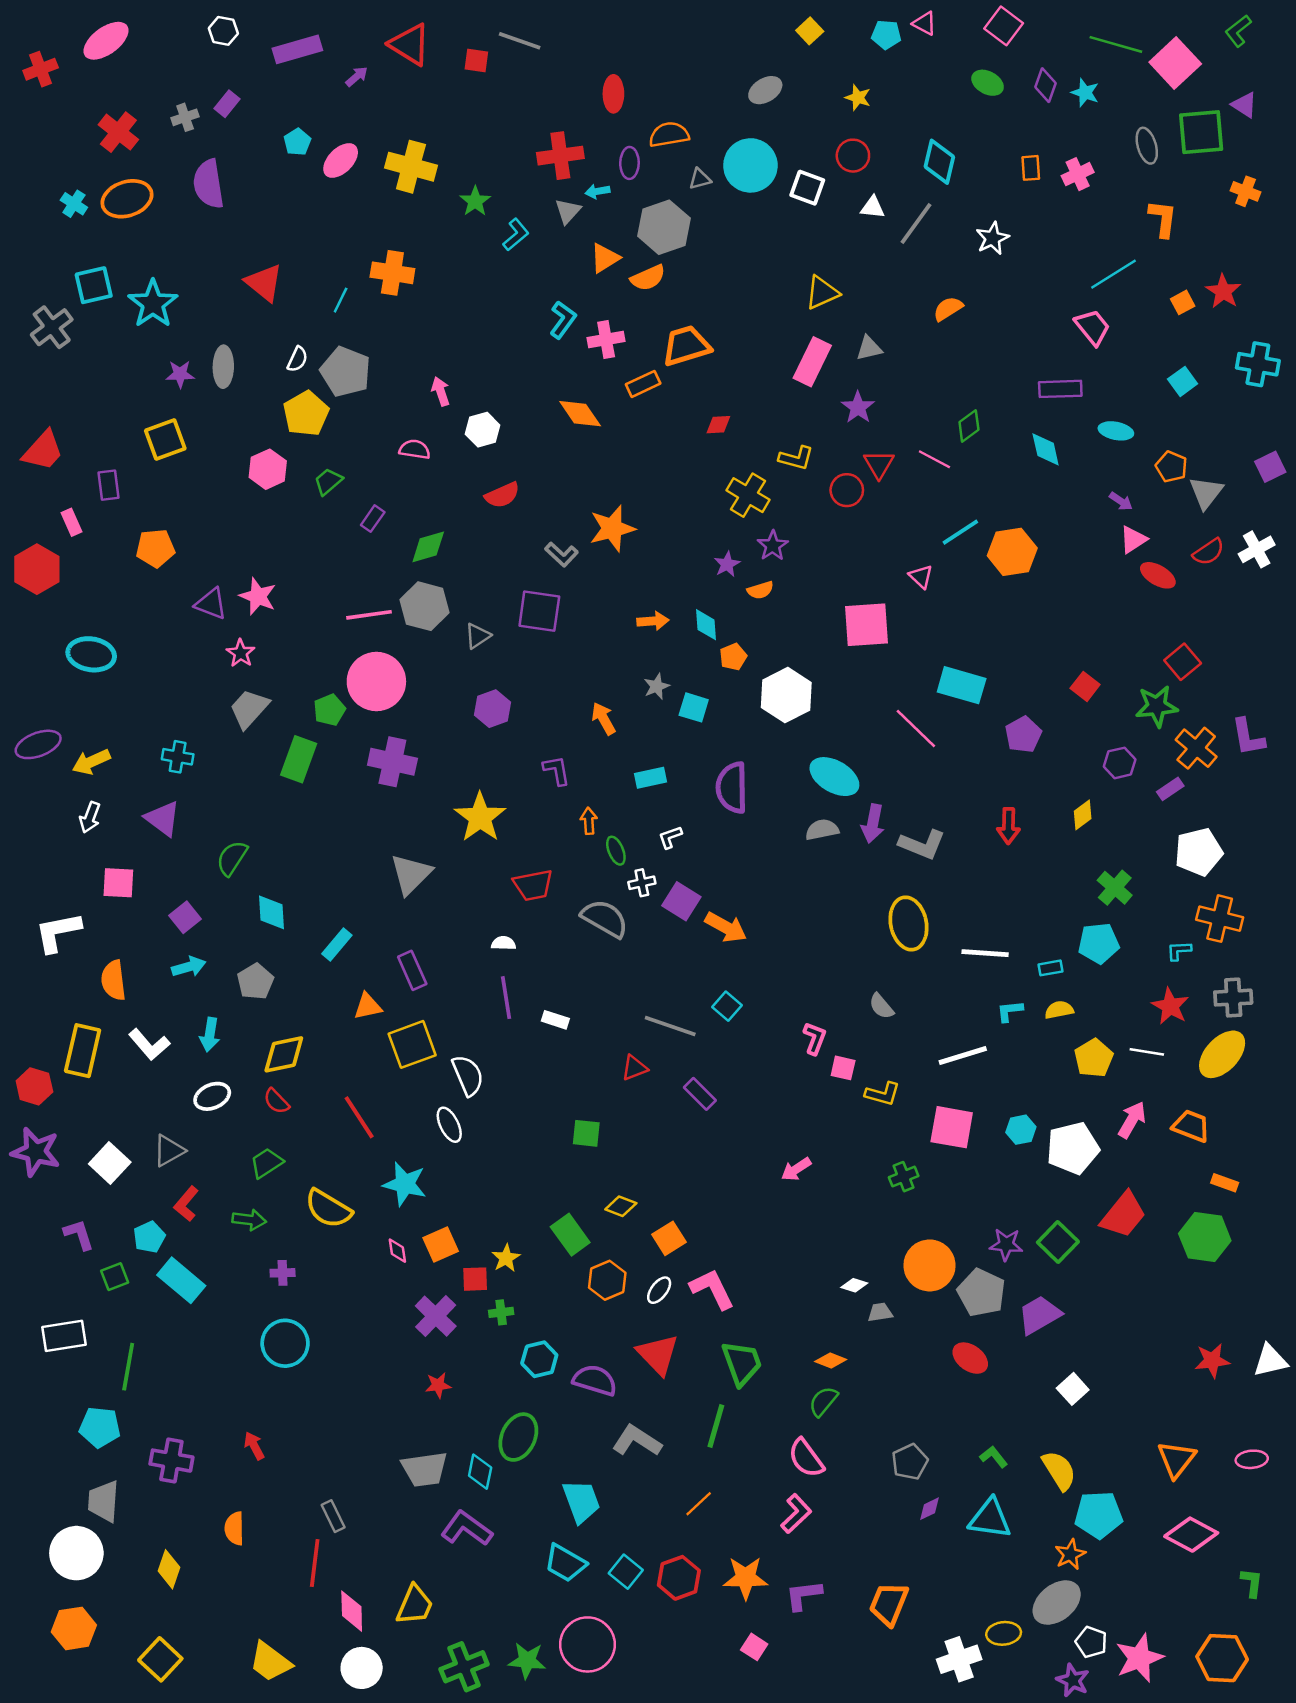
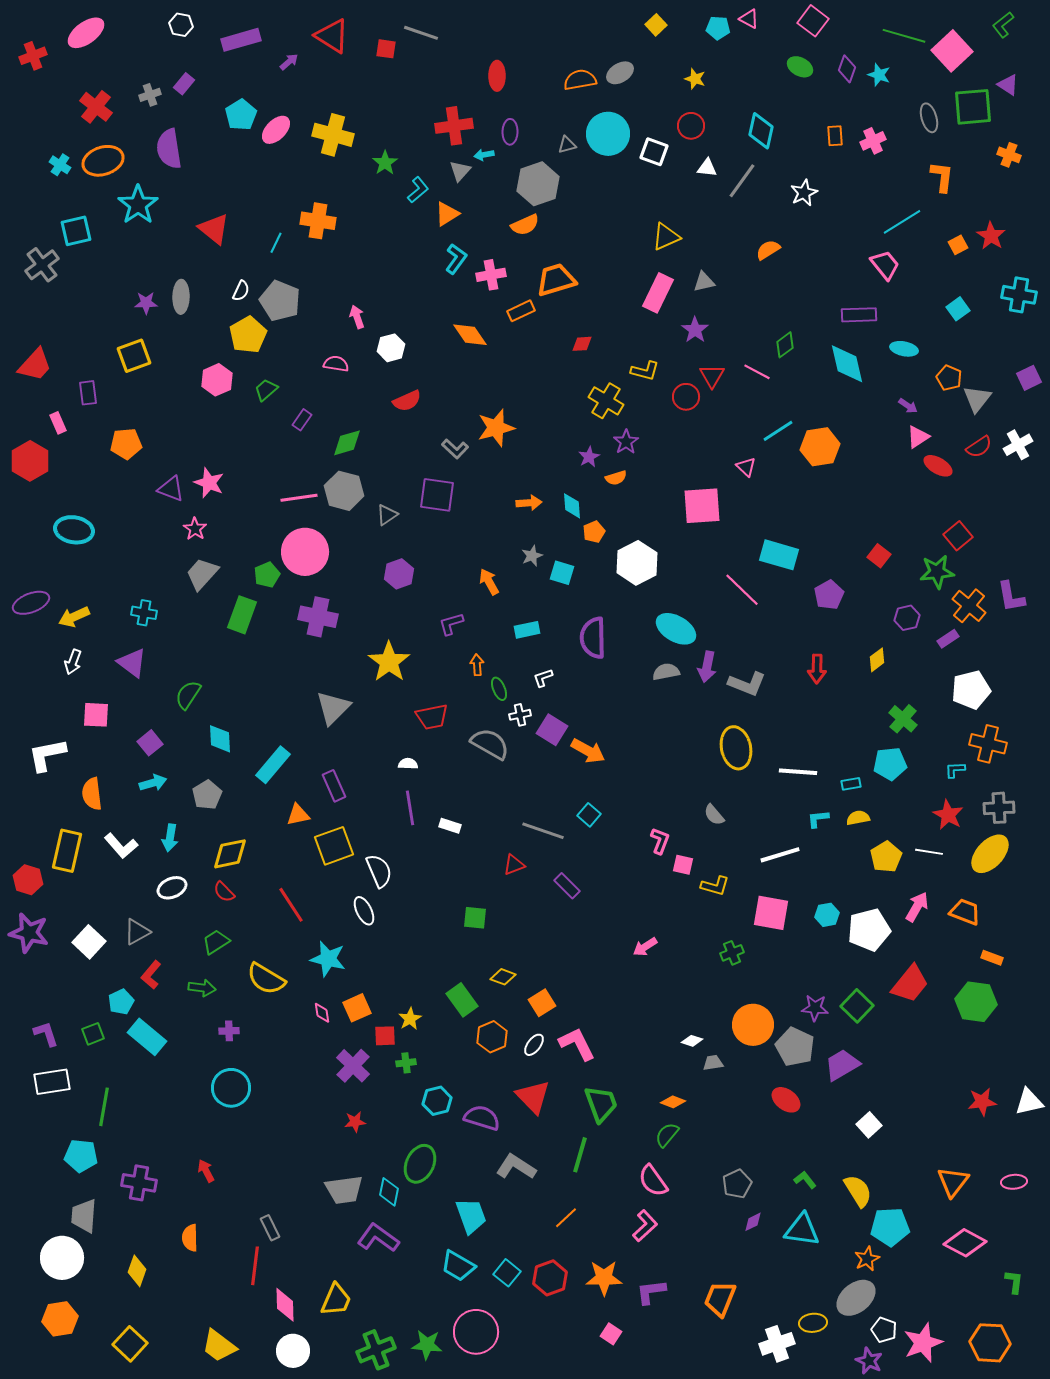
orange semicircle: (669, 135) -> (580, 80), moved
cyan pentagon: (297, 142) -> (241, 115), size x1.4
orange triangle: (605, 258) -> (447, 214), moved
cyan star: (153, 304) -> (138, 205), moved
cyan diamond: (1046, 449) -> (847, 364), size x1.4
purple L-shape: (557, 770) -> (451, 624), turned -96
cyan rectangle: (337, 944) -> (273, 765), size x1.4
purple L-shape: (79, 1235) -> (46, 1034), moved

